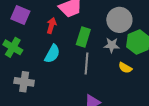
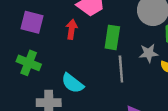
gray star: (112, 45) -> (149, 53), moved
cyan semicircle: (52, 54) -> (72, 83), moved, turned 108

